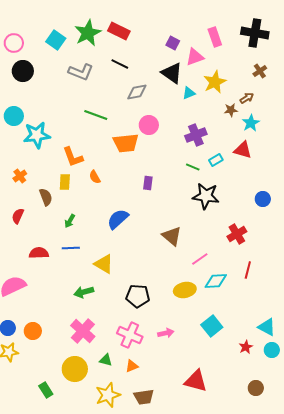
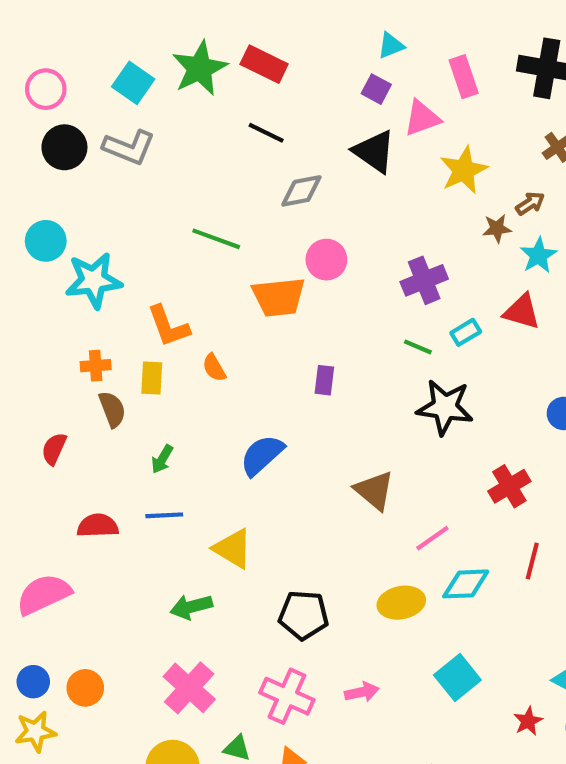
gray L-shape: (81, 72) -> (129, 147), moved
cyan triangle: (189, 93) -> (391, 45), moved
orange cross: (20, 176) -> (96, 366), moved, turned 32

